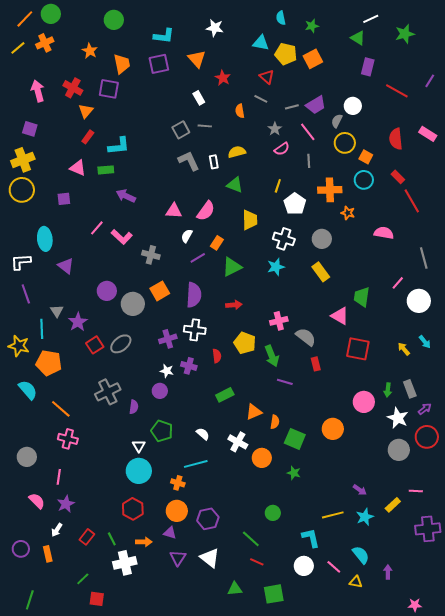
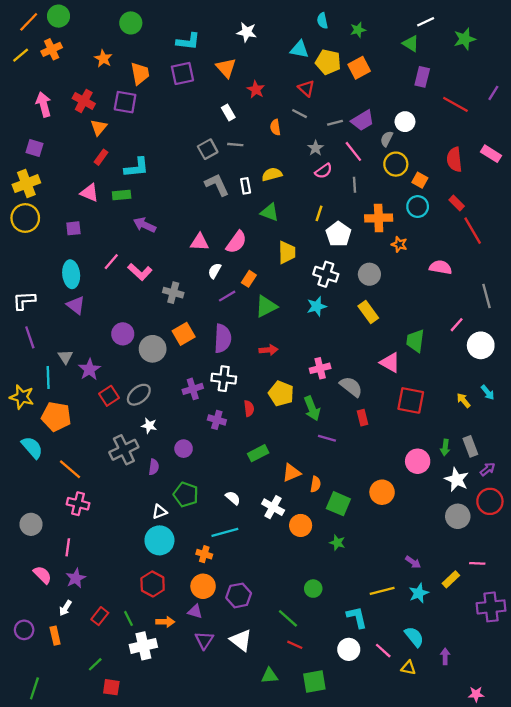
cyan ellipse: (45, 239) -> (71, 274), moved
white star: (167, 371) -> (149, 426), moved
white triangle: (139, 446) -> (159, 512), turned 40

